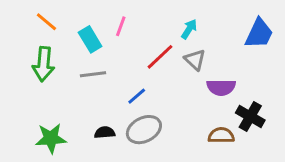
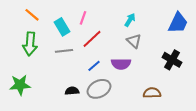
red line: (160, 57) -> (92, 39), moved
purple semicircle: (221, 87) -> (121, 64), moved
black cross: (250, 116) -> (172, 60), moved
green star: (51, 138) -> (20, 85), moved

